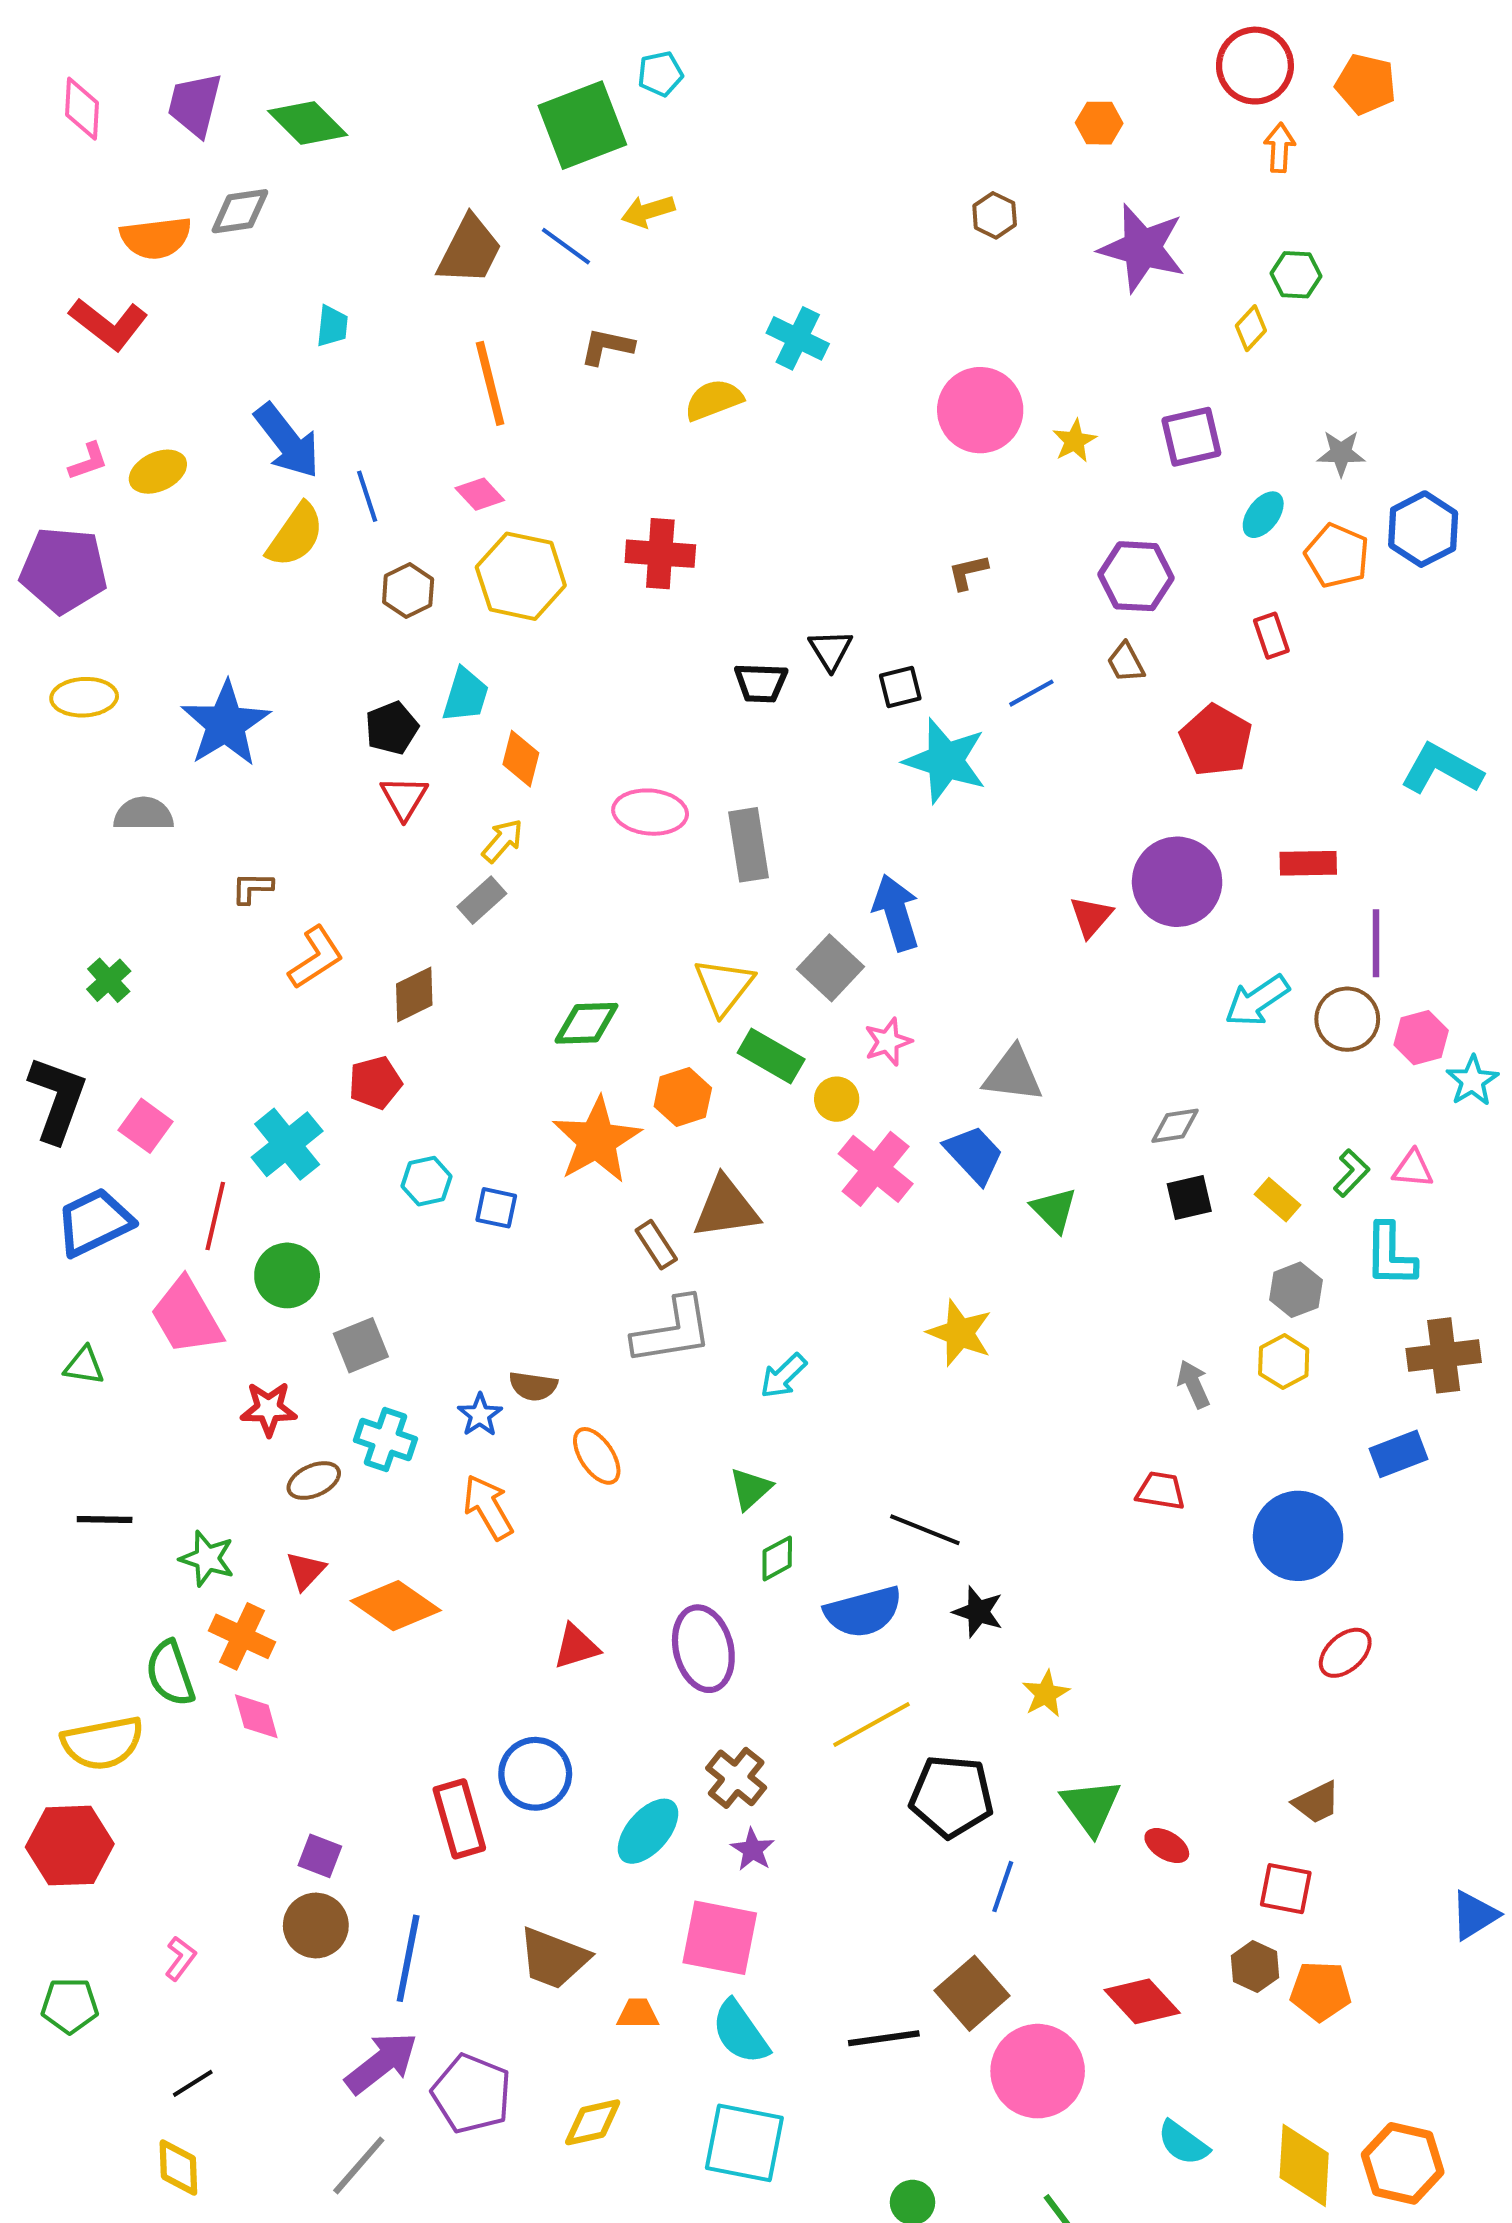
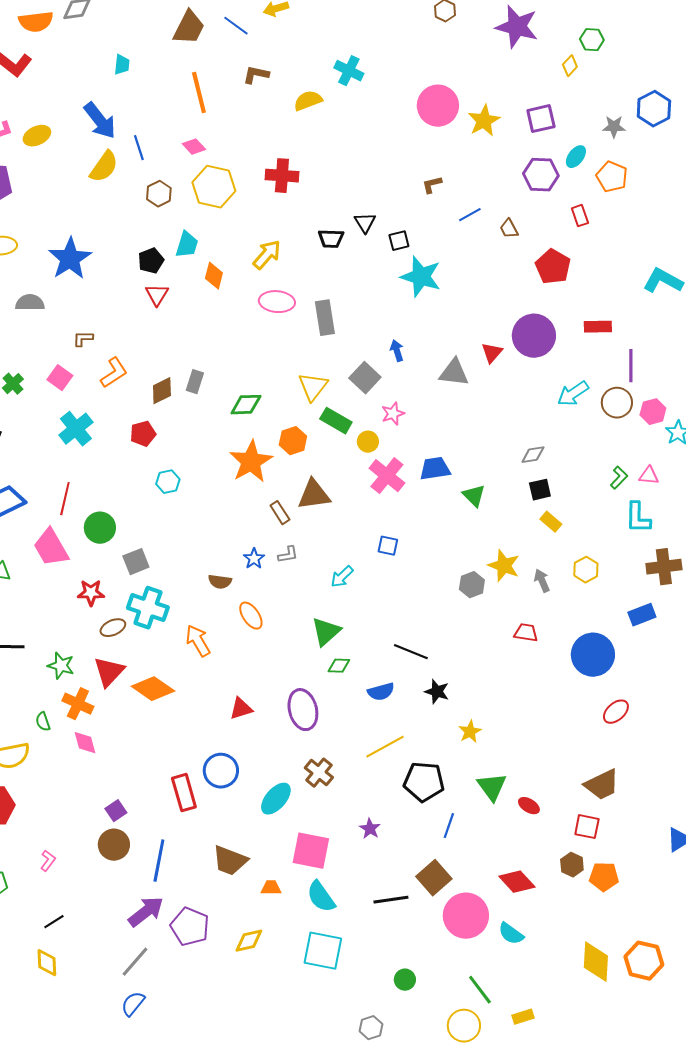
yellow star: (1075, 441) -> (484, 121), size x1.5
blue hexagon: (1423, 529) -> (654, 109), moved
purple hexagon: (1136, 576) -> (541, 175), moved
blue line: (1031, 693) -> (470, 215), moved
yellow arrow: (502, 841) -> (267, 255), moved, size x1.4
gray rectangle: (482, 900) -> (195, 382), moved, turned -30
blue arrow: (896, 913) -> (397, 351), size x0.6
gray triangle: (1013, 1075) -> (454, 373), moved
pink square: (146, 1126) -> (60, 378), moved
cyan cross: (287, 1144) -> (76, 429), moved
blue trapezoid: (974, 1154) -> (435, 469), turned -56
yellow rectangle: (1278, 1200) -> (551, 522), moved
blue square: (496, 1208) -> (388, 546), moved
gray hexagon: (1296, 1290) -> (472, 585), moved
gray L-shape: (673, 1331) -> (288, 555), size x0.5
yellow star: (960, 1333) -> (504, 566), moved
blue star: (480, 1415) -> (254, 559), moved
cyan cross: (386, 1440) -> (148, 608), size x1.4
green triangle: (751, 1489) -> (326, 632), size x1.4
green diamond: (777, 1558) -> (339, 666), turned 30
red triangle: (306, 1571) -> (109, 672), size x1.6
blue semicircle: (863, 1612) -> (381, 692), size x0.7
green semicircle: (170, 1673) -> (43, 722), size x0.6
brown trapezoid: (1316, 1802) -> (602, 785), size x1.5
purple star: (753, 1850) -> (370, 829), moved
purple square: (320, 1856) -> (116, 811), turned 35
cyan semicircle: (1183, 2143) -> (511, 934), moved

